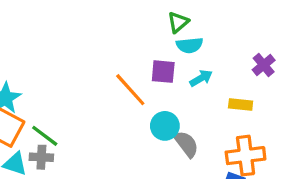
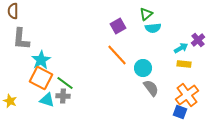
purple square: (163, 72) -> (118, 26), moved, turned -35
cyan arrow: (201, 78) -> (181, 48), moved
cyan circle: (165, 126) -> (143, 68), moved
orange cross: (246, 156) -> (187, 95), turned -30

